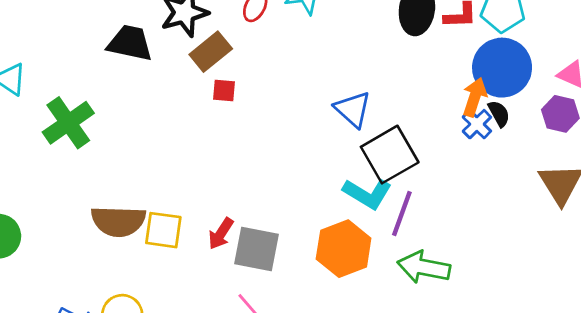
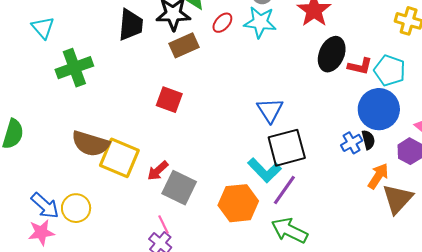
black trapezoid: (130, 43) -> (131, 25), turned 68
red square: (224, 90) -> (169, 100), moved, size x1.5
orange arrow: (475, 97) -> (378, 176), moved
yellow square: (163, 230) -> (119, 158), size x1.4

